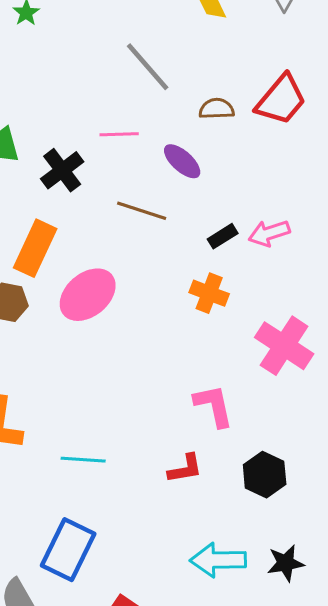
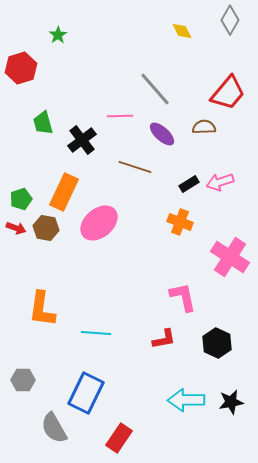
gray line: (148, 67) -> (155, 89), moved
brown semicircle: (217, 109) -> (204, 127), moved

